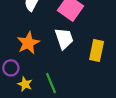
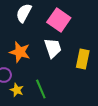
orange star: (28, 43) -> (20, 52), turned -30

